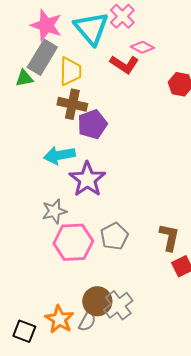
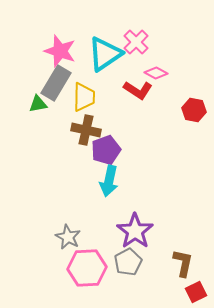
cyan triangle: (91, 28) -> (105, 54), turned 36
cyan arrow: (59, 155) -> (109, 181), moved, turned -68
purple star: (87, 179) -> (135, 231), moved
gray star: (54, 211) -> (68, 237), turned -30

